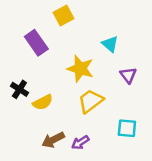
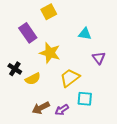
cyan triangle: (110, 44) -> (85, 34), turned -32
yellow star: (80, 69) -> (50, 53), moved
cyan square: (127, 128) -> (85, 99), moved

